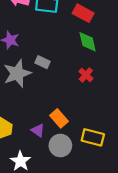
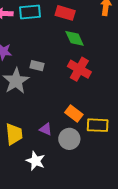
red cross: (86, 75) -> (79, 69), size x1.6
orange rectangle: (59, 118) -> (74, 114), moved

